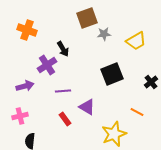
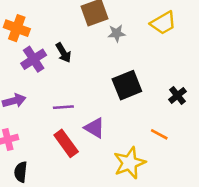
yellow trapezoid: (136, 41) -> (163, 23), moved
purple cross: (47, 65) -> (34, 59), moved
red rectangle: (65, 119) -> (66, 143), size x1.5

